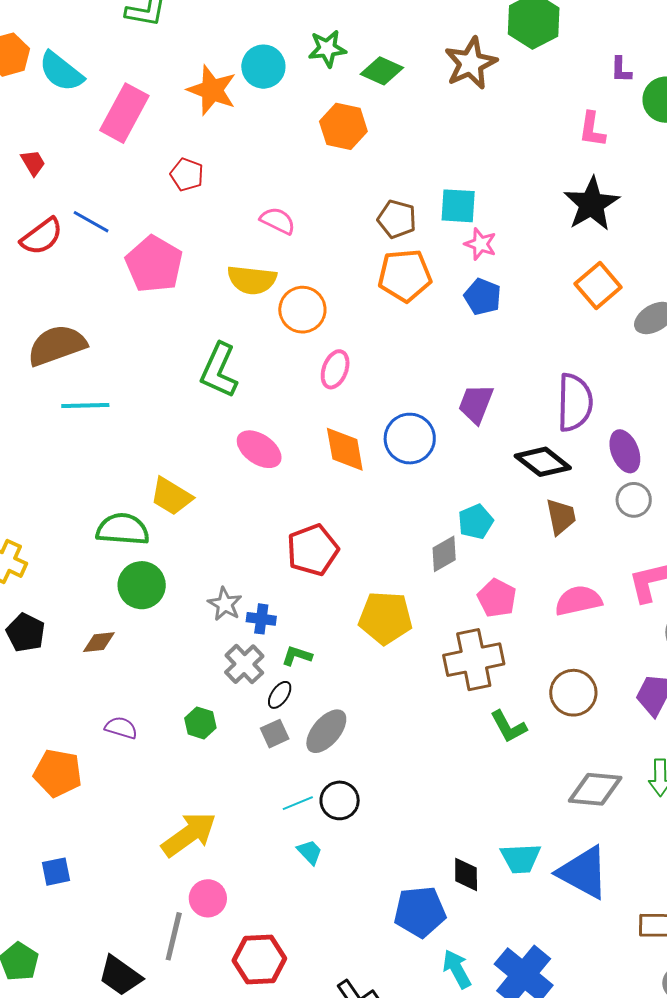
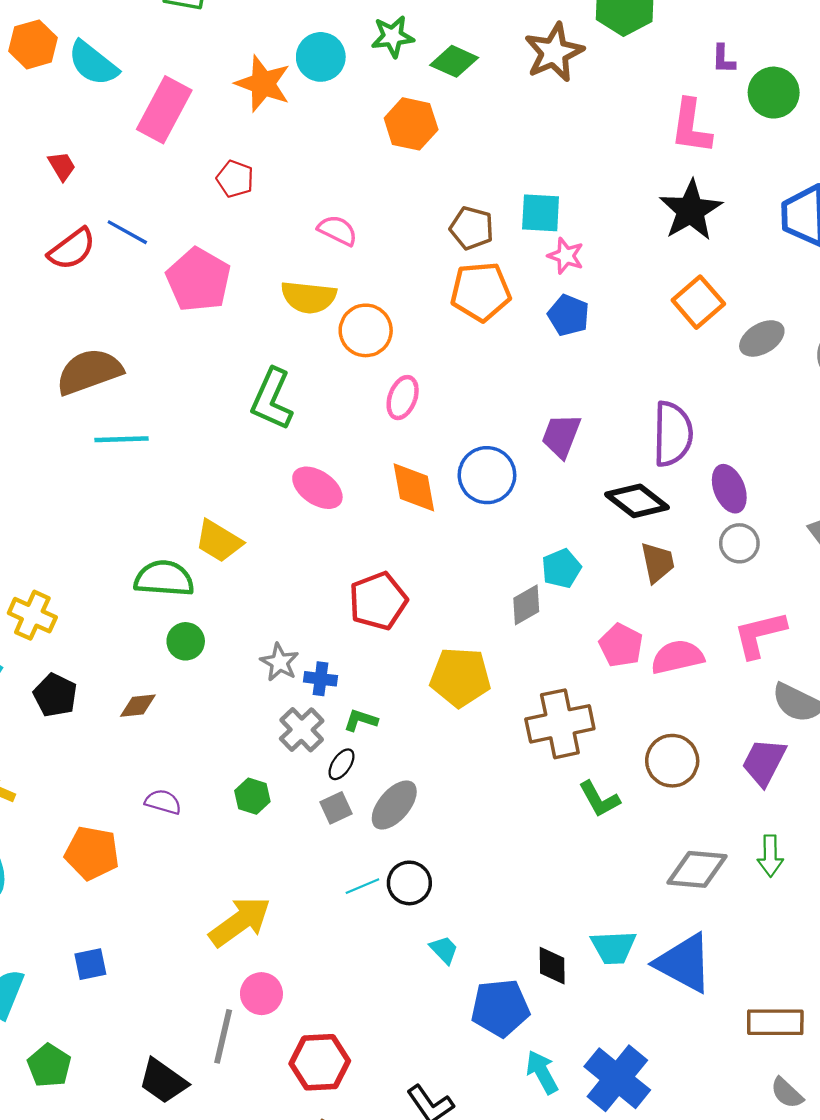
pink L-shape: (592, 129) -> (691, 126), size x1.4
green circle: (142, 585) -> (186, 641), size x0.7
pink pentagon: (497, 598) -> (621, 645), moved
cyan trapezoid: (310, 852) -> (444, 950), moved

